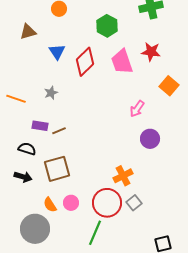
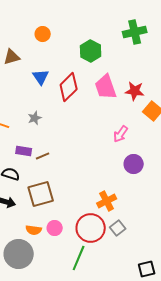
red star: (151, 52) -> (135, 91), moved
orange semicircle: (50, 205) -> (34, 230), turned -49

